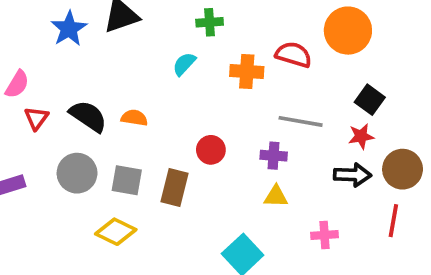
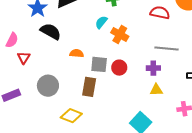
orange cross: (247, 72) -> (120, 34), moved, turned 30
black semicircle: (88, 116) -> (51, 31), moved
gray square: (127, 180) -> (99, 64), moved
brown rectangle: (175, 187) -> (89, 87), moved

